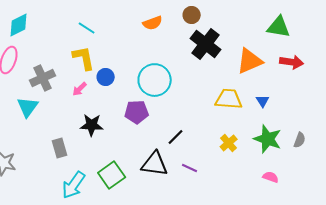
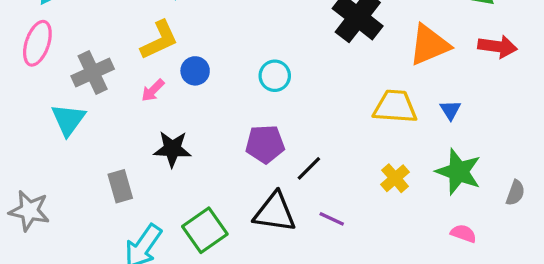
yellow L-shape: (84, 58) -> (159, 40), turned 76
cyan circle: (155, 80) -> (275, 76), size x0.6
purple pentagon: (137, 112) -> (265, 144), moved
gray semicircle: (300, 140) -> (515, 193), moved

